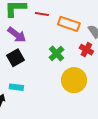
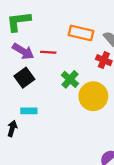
red line: (42, 14) -> (48, 52), moved
green cross: (57, 53) -> (70, 79), moved

